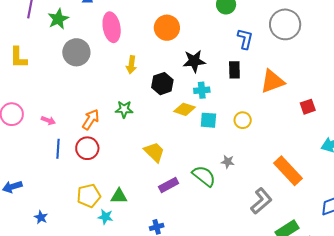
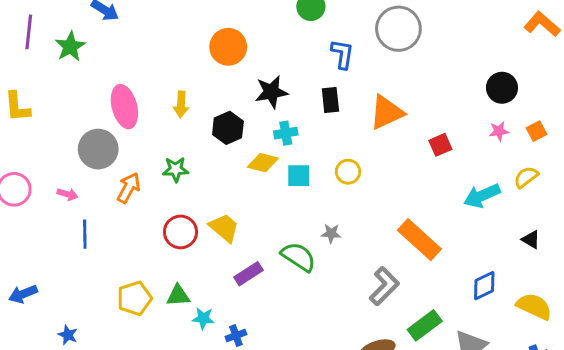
pink ellipse: (112, 27) -> (124, 107), moved
gray circle: (76, 52) -> (98, 149), moved
red circle: (87, 148) -> (180, 232), moved
cyan star: (105, 217) -> (203, 318), moved

